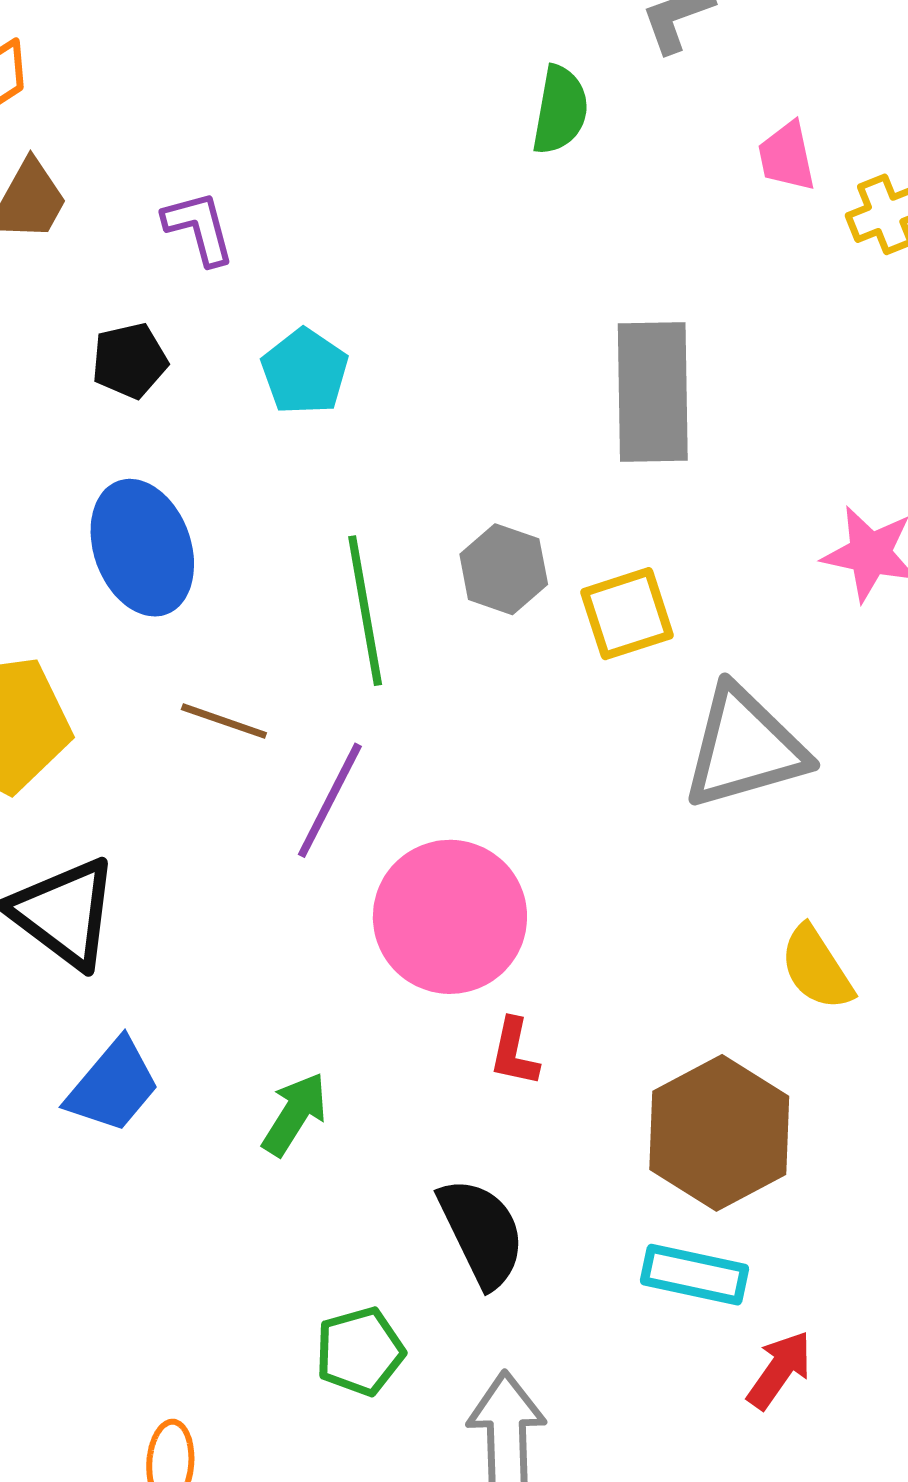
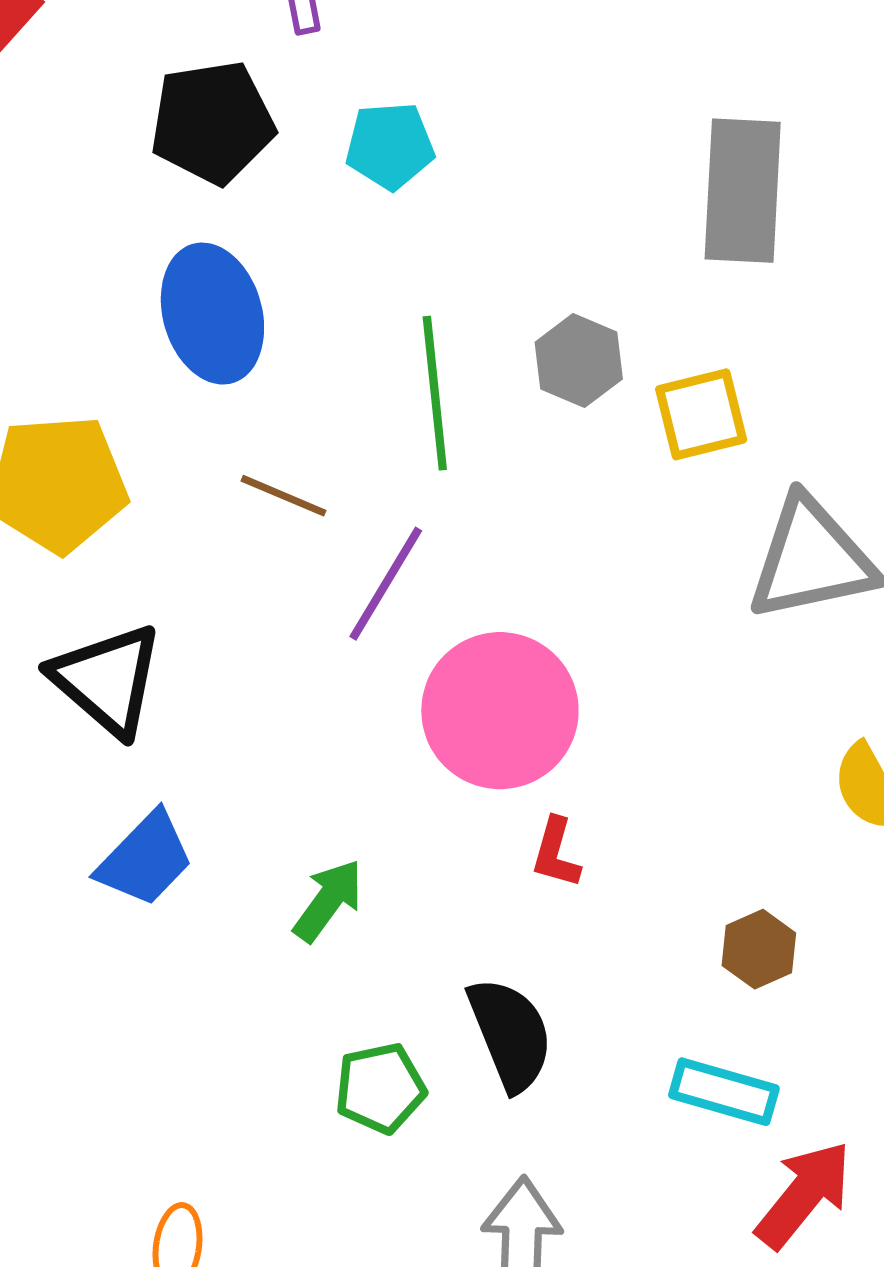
black pentagon: (129, 361) -> (212, 122), size x1.6
cyan pentagon: (305, 372) -> (390, 146), turned 30
brown hexagon: (719, 1133) -> (759, 949), size x0.5
green pentagon: (360, 1351) -> (380, 1088), moved
red arrow: (779, 1370) -> (804, 1194), size x1.4

